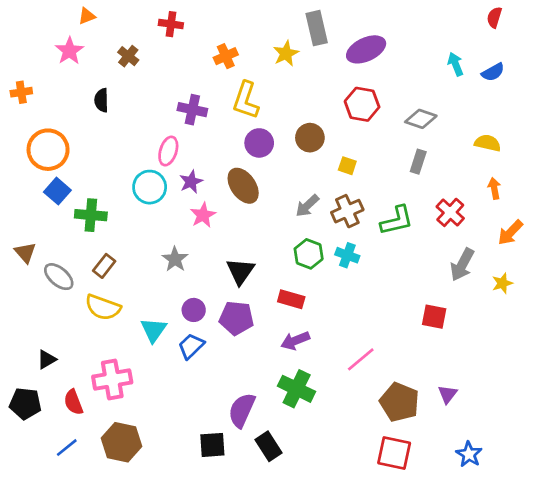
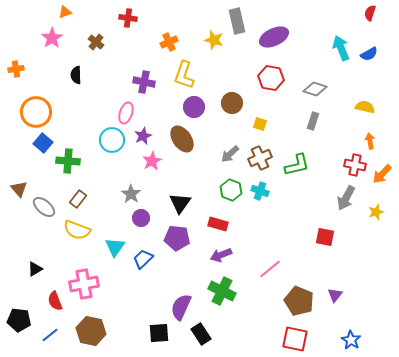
yellow star: (286, 53) -> (214, 40), turned -30
cyan arrow: (456, 64) -> (341, 48), size x1.4
red cross: (450, 212) -> (355, 165), moved, turned -30
purple circle: (194, 310) -> (141, 218), moved
black pentagon: (25, 404) -> (19, 320), moved

